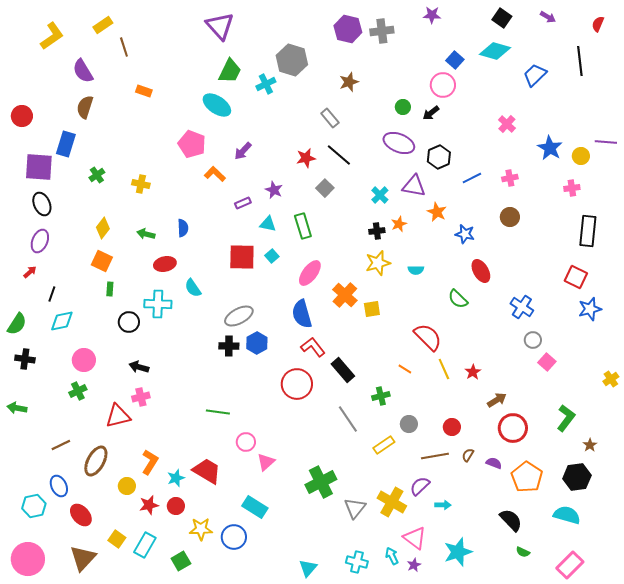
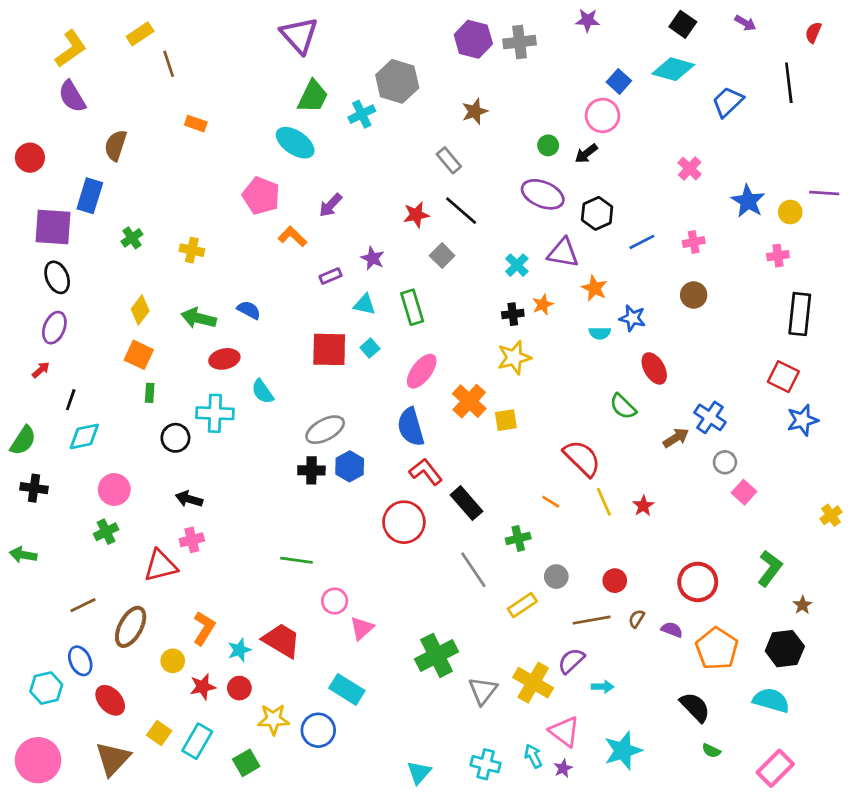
purple semicircle: (83, 71) -> (72, 96), moved
blue semicircle: (183, 228) -> (249, 310), turned -60
green arrow: (146, 234) -> (199, 318), size x1.4
cyan semicircle: (416, 270) -> (600, 333), moved
brown arrow: (497, 400) -> (676, 438), moved

